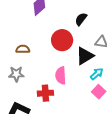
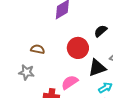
pink semicircle: (61, 75) -> (70, 82), turned 48

